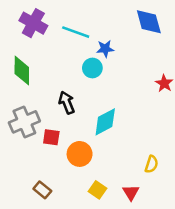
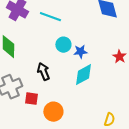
blue star: (105, 49) -> (80, 52), moved
cyan diamond: (105, 122) -> (83, 75), moved

